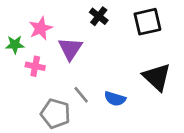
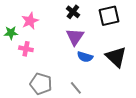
purple triangle: (70, 49) -> (75, 37), moved
gray line: (81, 95) -> (76, 88), moved
blue semicircle: (115, 99) -> (85, 57), moved

